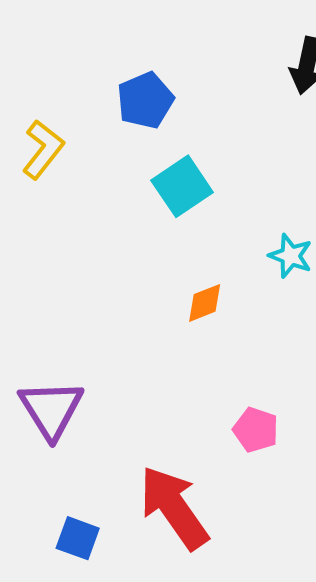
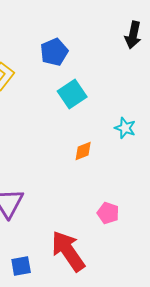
blue square: (78, 538) -> (21, 266), turned -30

